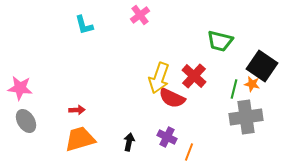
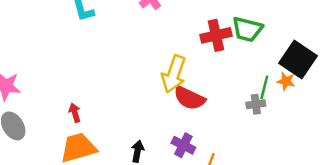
red cross: (194, 76) -> (216, 35), moved, turned 35
red arrow: (77, 110) -> (75, 113), turned -105
gray cross: (246, 117) -> (256, 104), moved, size x0.5

